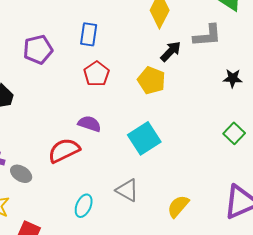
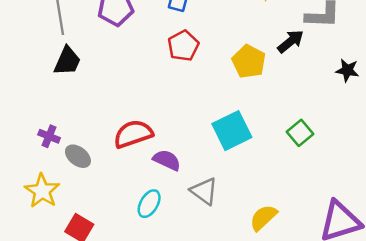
black arrow: (171, 51) -> (291, 41), moved
purple semicircle: (89, 124) -> (167, 160), moved
green square: (234, 133) -> (300, 133), moved

